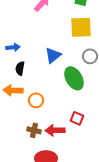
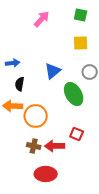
yellow square: (81, 27) -> (81, 43), size x0.7
orange circle: (36, 100) -> (36, 116), size x1.5

